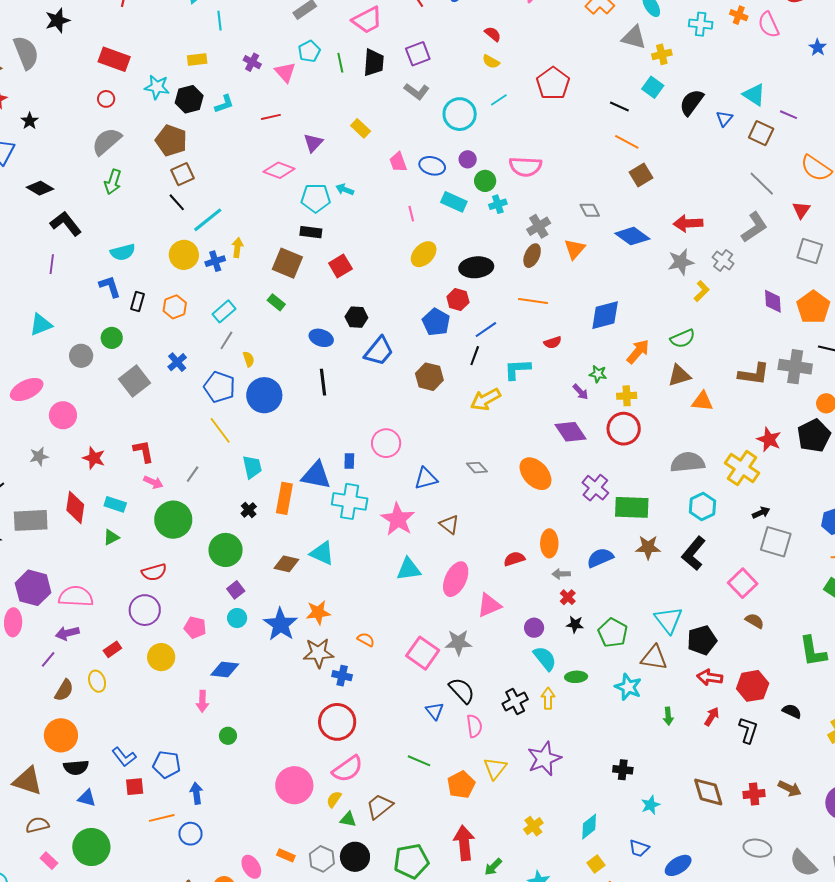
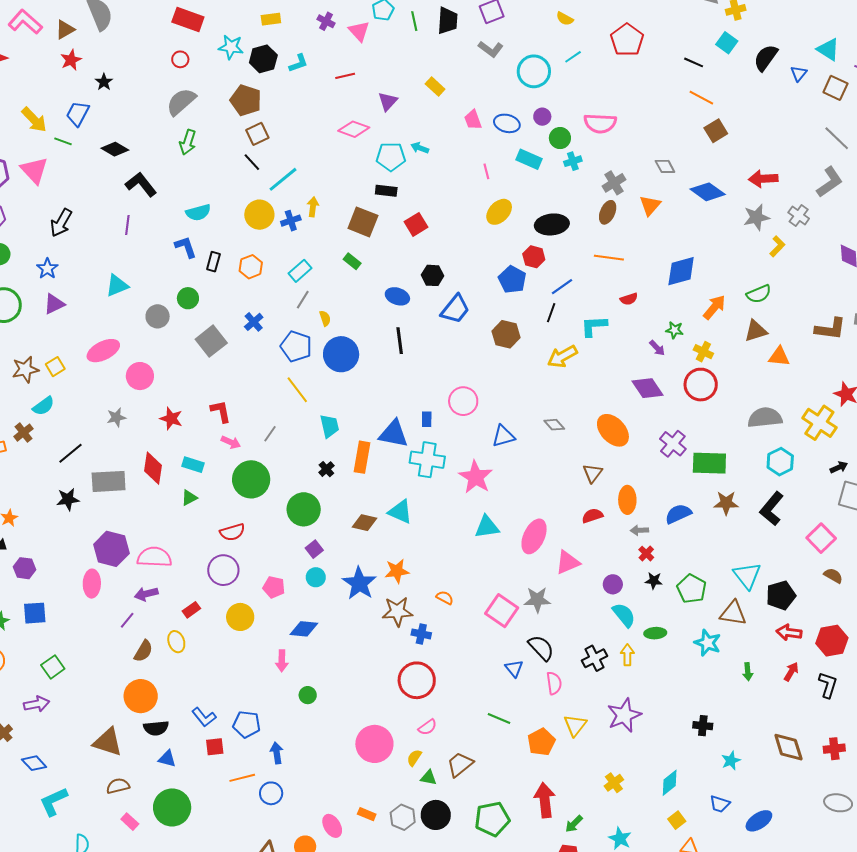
yellow cross: (627, 396) -> (703, 352), turned 30
brown triangle: (449, 524) -> (593, 473), moved, turned 30
pink semicircle: (347, 769) -> (427, 727), size x0.6

